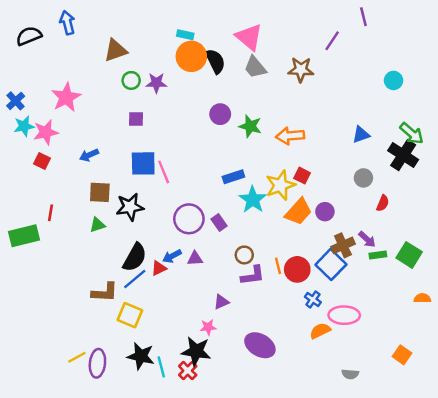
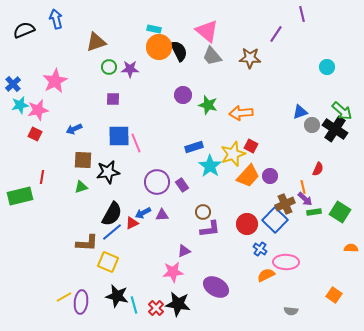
gray circle: (363, 178) -> (312, 125), moved
orange line: (278, 266) -> (303, 187), moved
pink star: (208, 327) -> (173, 272), size x1.5
black star: (196, 351) -> (178, 304), moved

